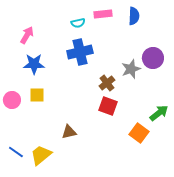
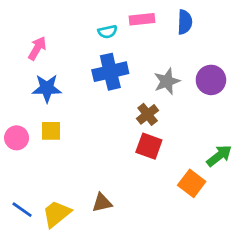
gray star: (131, 69) -> (167, 81), moved
brown triangle: (69, 132) -> (102, 203), moved

